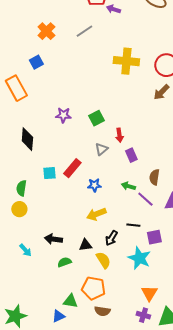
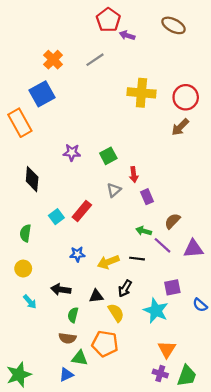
blue square: (36, 62) -> (42, 94), size x1.6
cyan square: (49, 173) -> (56, 217), turned -32
brown semicircle: (154, 177) -> (172, 221), turned 35
blue star: (94, 185) -> (77, 254), moved
yellow circle: (19, 209) -> (23, 269), moved
black line: (133, 225) -> (137, 259), moved
green semicircle: (64, 262) -> (73, 315), turned -56
brown semicircle: (102, 311) -> (67, 338), moved

